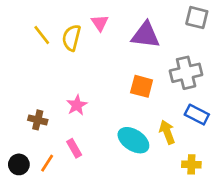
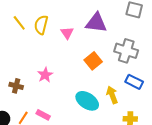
pink triangle: (100, 23) -> (67, 33), moved
gray cross: (186, 73) -> (126, 51), turned 30
orange square: (142, 86) -> (93, 61), turned 36
pink rectangle: (74, 148) -> (43, 115), moved, turned -32

